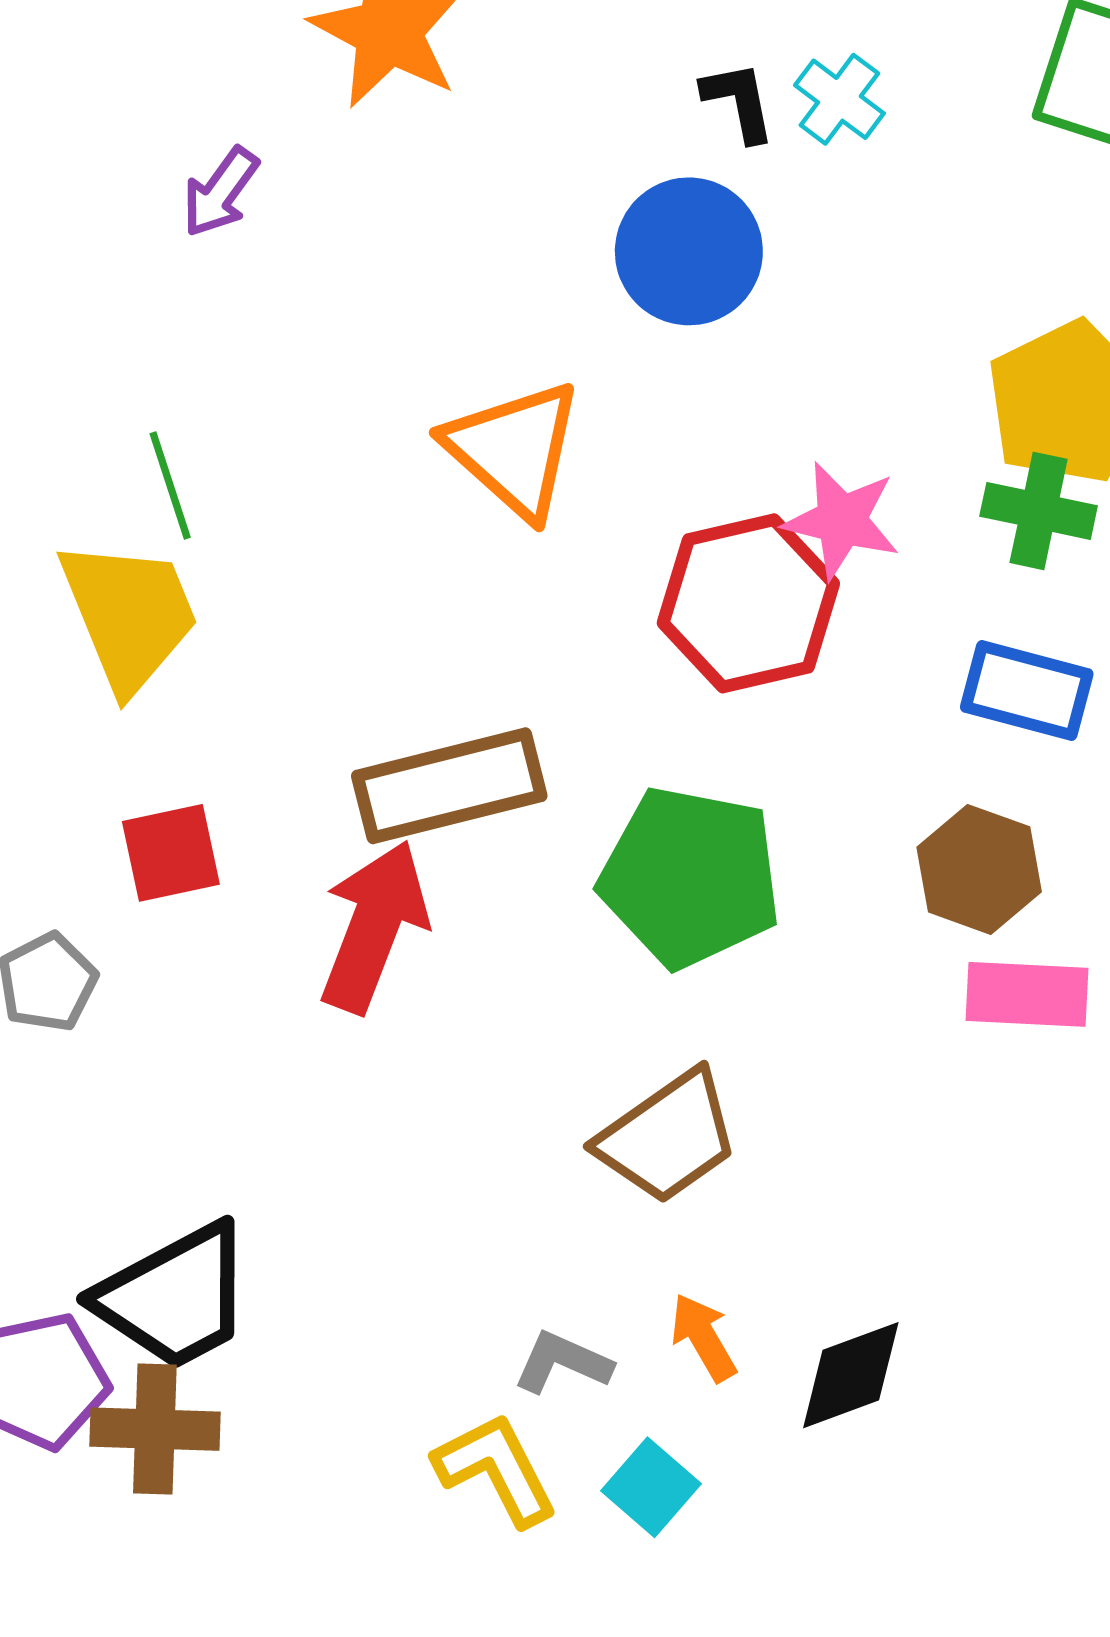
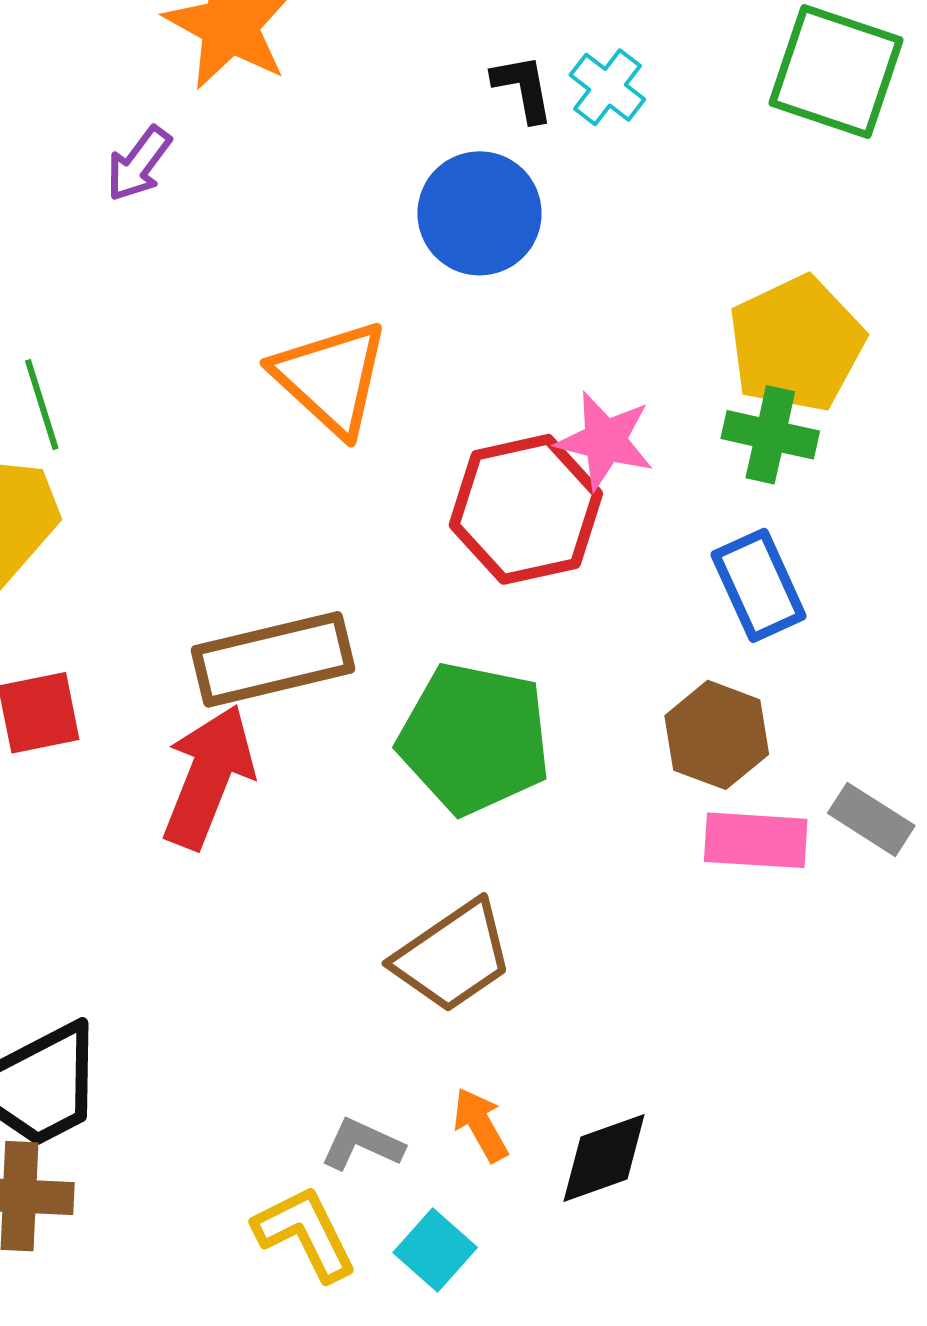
purple arrow: (220, 192) -> (139, 164), moved
blue rectangle: (1027, 691) -> (759, 585), turned 50

